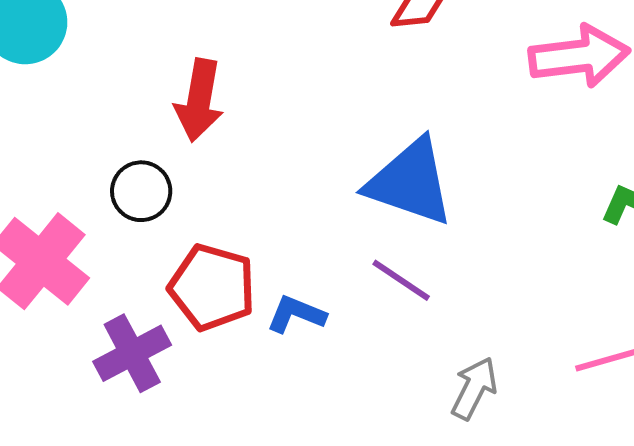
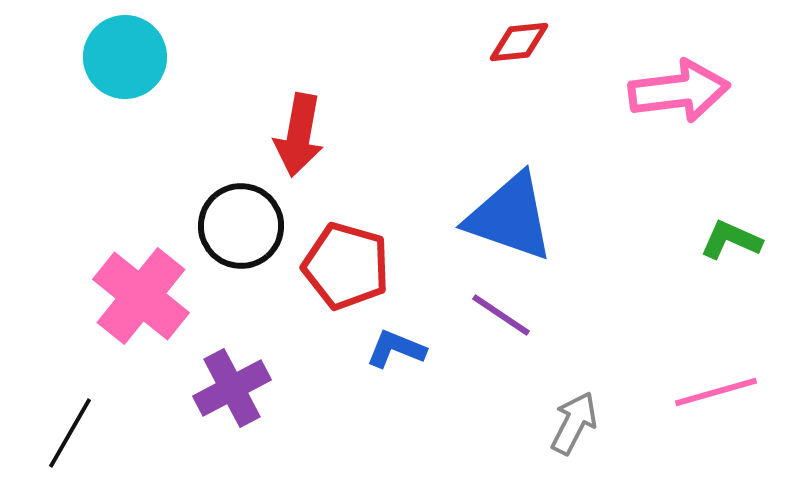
black circle: (141, 191) -> (241, 226), size x1.4
red pentagon: (212, 287) -> (346, 266), moved

